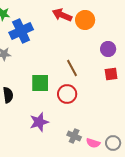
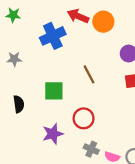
blue cross: (21, 31) -> (53, 36), moved
red circle: (67, 94) -> (84, 118), moved

